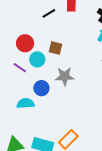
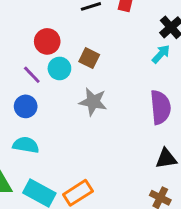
blue circle: (41, 88) -> (26, 106), moved
cyan semicircle: (26, 103) -> (26, 145), moved

